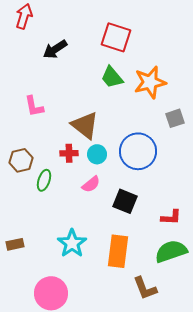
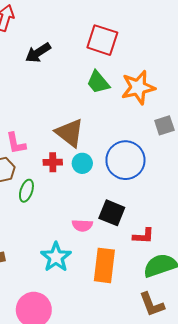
pink L-shape: (34, 106) -> (16, 143), moved
pink semicircle: (91, 184) -> (82, 225), moved, turned 42
red L-shape: (171, 217) -> (143, 236), moved
brown L-shape: (145, 288) -> (152, 304), moved

